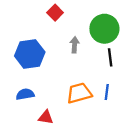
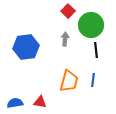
red square: (55, 13) -> (68, 11), moved
orange trapezoid: (79, 93) -> (69, 81), turned 120
blue semicircle: (25, 94) -> (15, 103), moved

